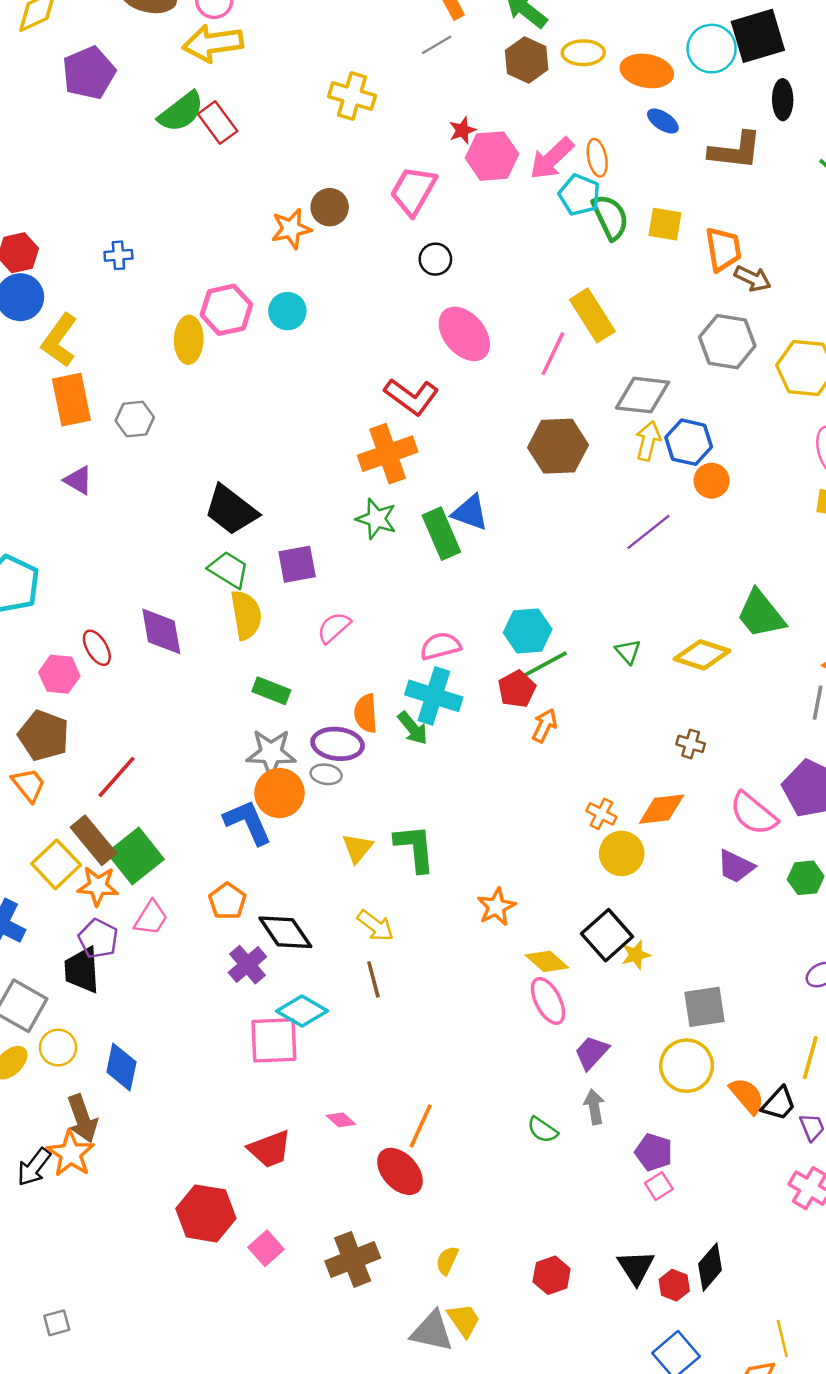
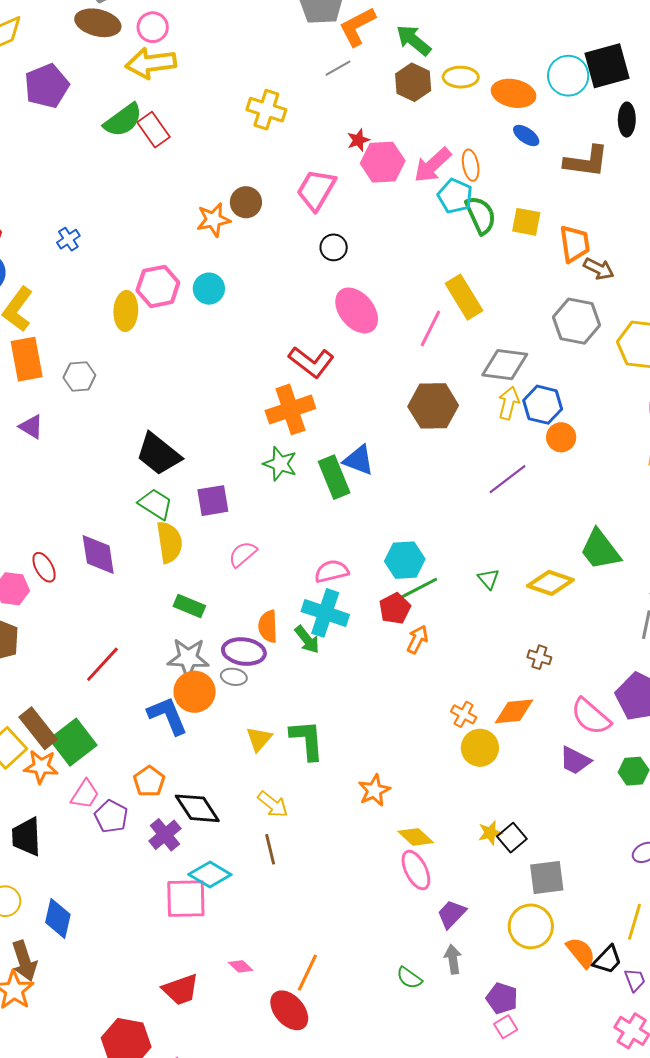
blue cross: (118, 255) -> (68, 239), turned -30
red line: (116, 777) -> (102, 664), moved
black square: (607, 935) -> (512, 838), moved, size x0.7
purple pentagon: (98, 939) -> (111, 816), moved

